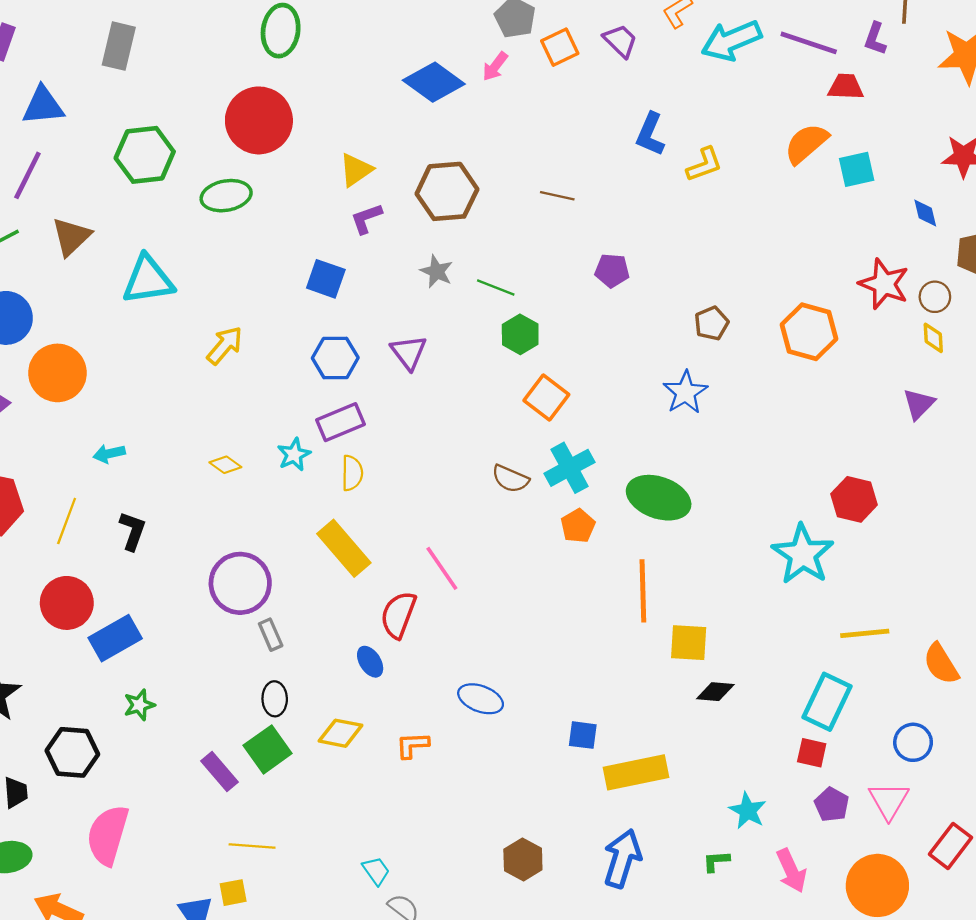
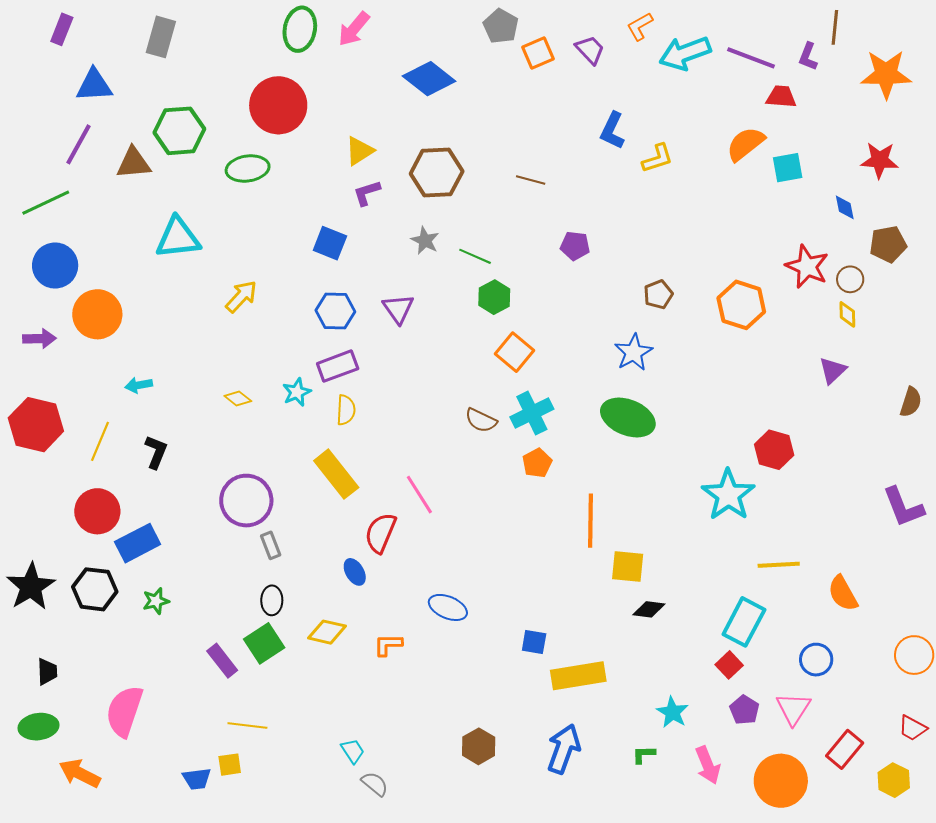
pink arrow: (495, 66) -> (354, 29), moved, size x1.4
brown triangle: (71, 237) -> (134, 163), moved, turned 36
green ellipse: (659, 498) -> (628, 418), moved
black hexagon: (72, 752) -> (95, 589), moved
red square: (812, 753) -> (729, 665), turned 32

